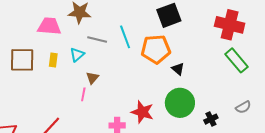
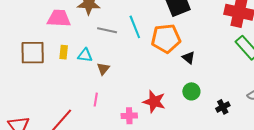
cyan triangle: (77, 55) -> (85, 55), moved, turned 49
pink line: (83, 94) -> (96, 100), moved
green circle: (180, 103) -> (191, 91), size x0.6

